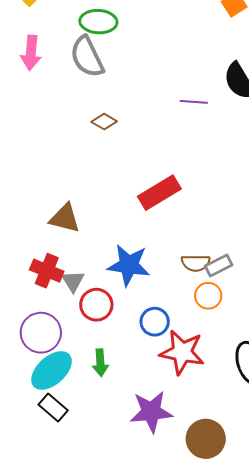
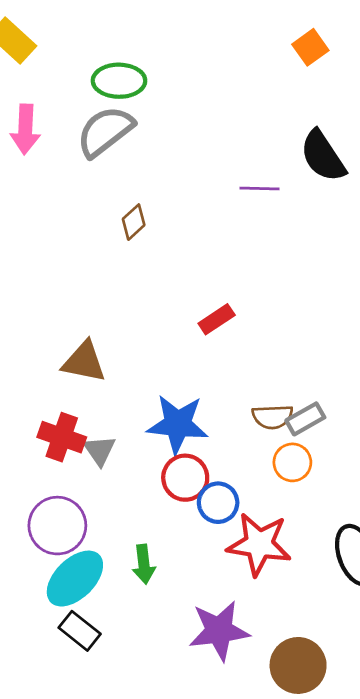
gray semicircle: (87, 57) -> (105, 131), turned 81
brown diamond: (104, 122) -> (134, 222), turned -70
red rectangle: (159, 193) -> (217, 319), size x0.6
red circle: (96, 305) -> (185, 478), moved

